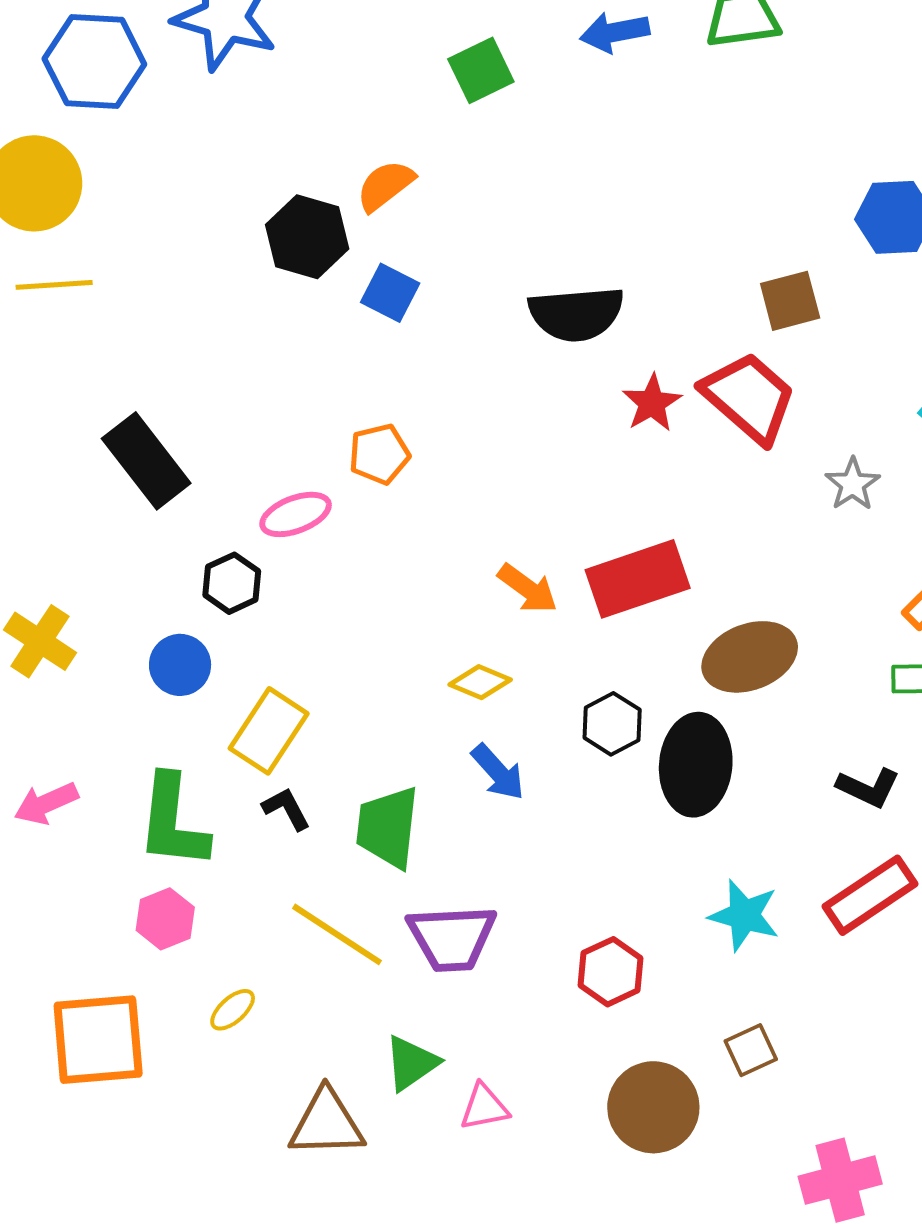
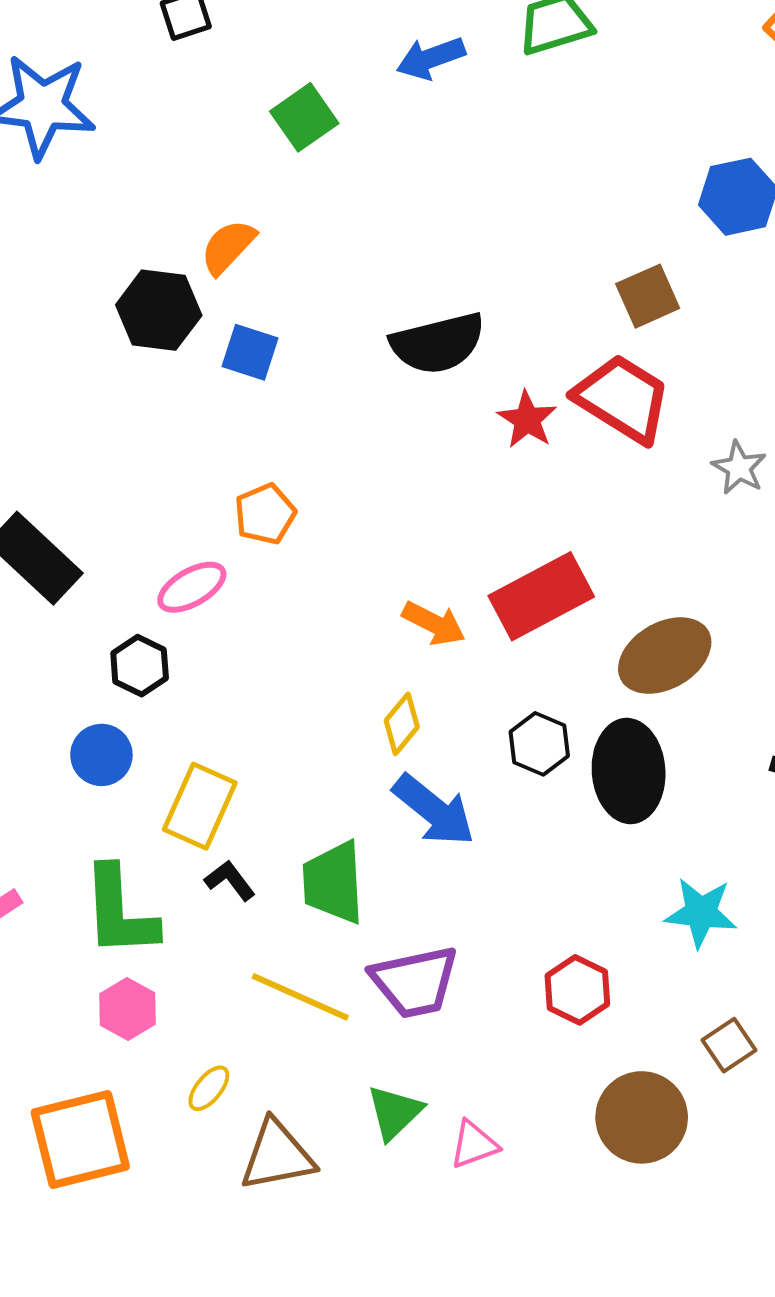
yellow diamond: (480, 682) -> (402, 724), turned -64
blue arrow: (498, 772) -> (434, 810), size x1.4
brown triangle: (327, 1123) -> (277, 1156), moved

